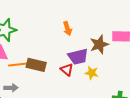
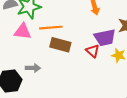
orange line: (19, 64) -> (51, 28), moved

